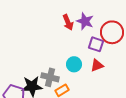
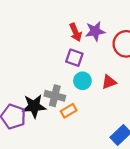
purple star: (85, 21) -> (95, 31), turned -30
purple square: (96, 44) -> (74, 58), moved

